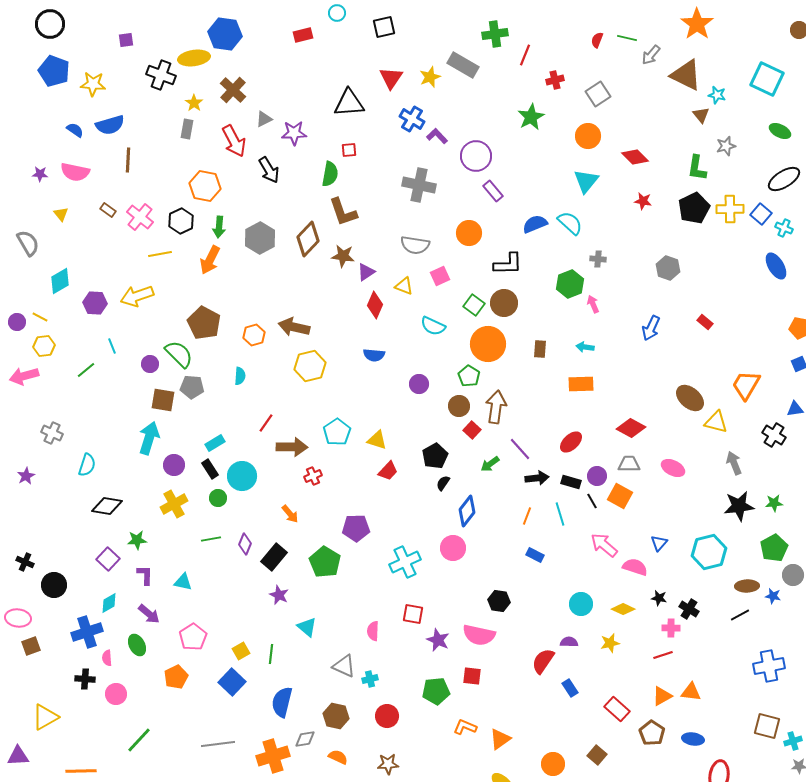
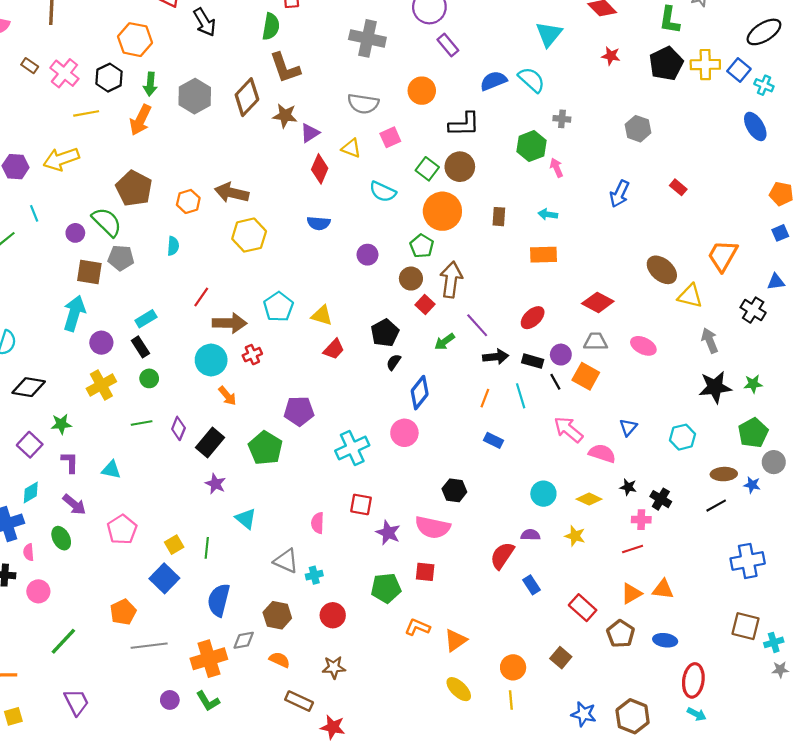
cyan circle: (242, 476) -> (211, 360), moved
cyan hexagon: (709, 552) -> (682, 437), size x0.7
yellow star: (610, 643) -> (575, 536), turned 30
orange pentagon: (176, 677) -> (123, 612), moved

